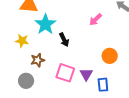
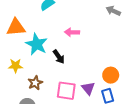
pink arrow: (96, 19) -> (72, 32), moved, turned 56
orange circle: (110, 56) -> (111, 75), moved

